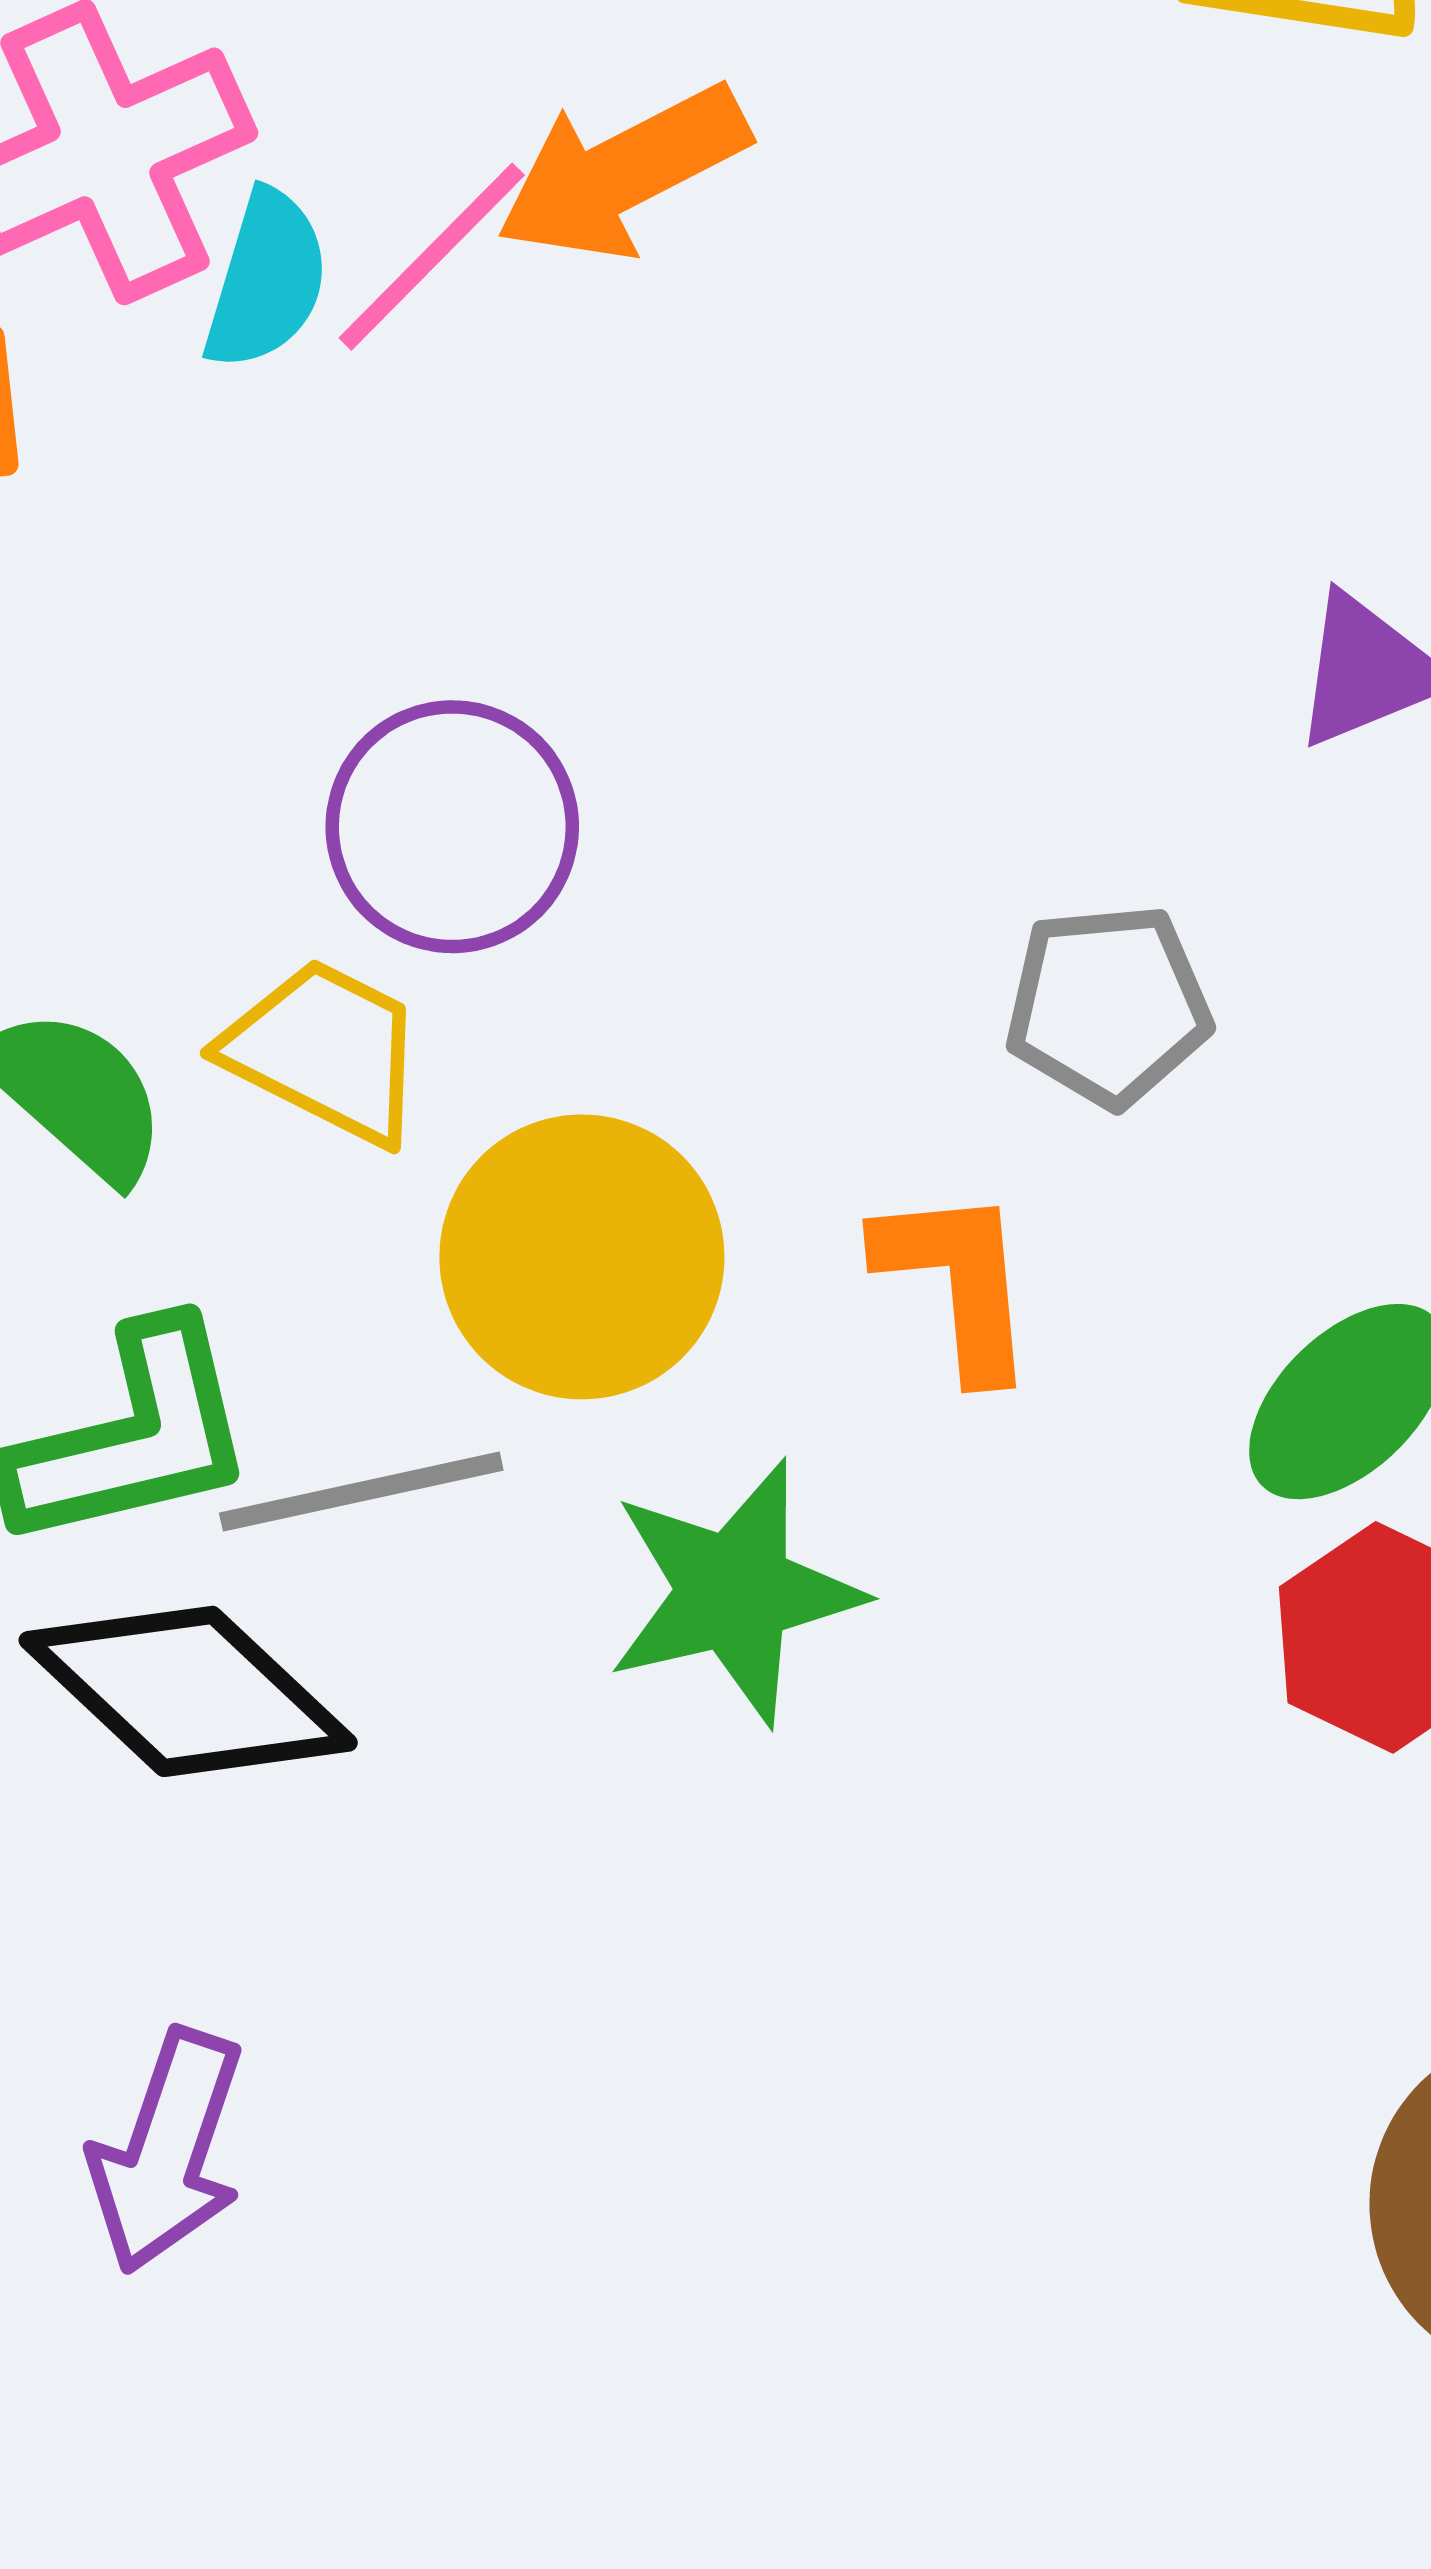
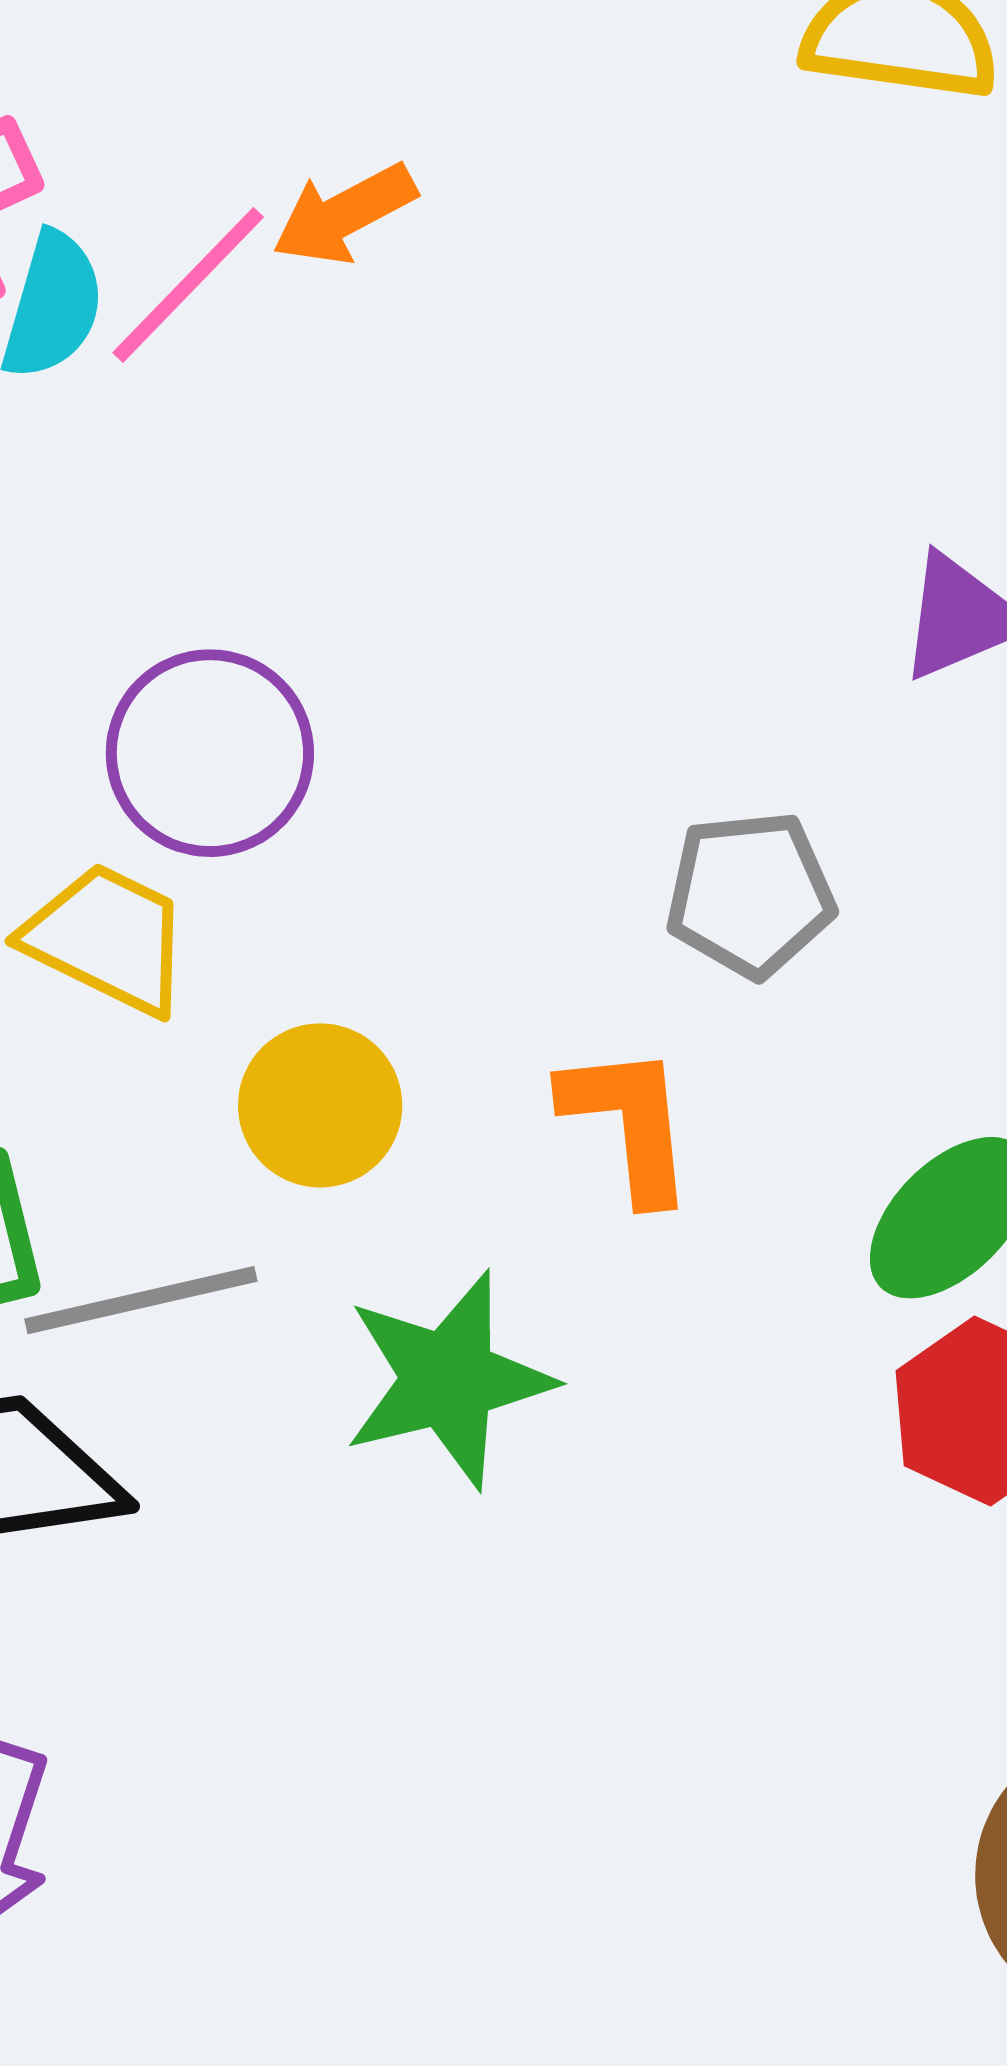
orange arrow: (623, 172) -> (344, 214), size x0.7
yellow circle: (582, 1257) -> (320, 1105), size x0.7

